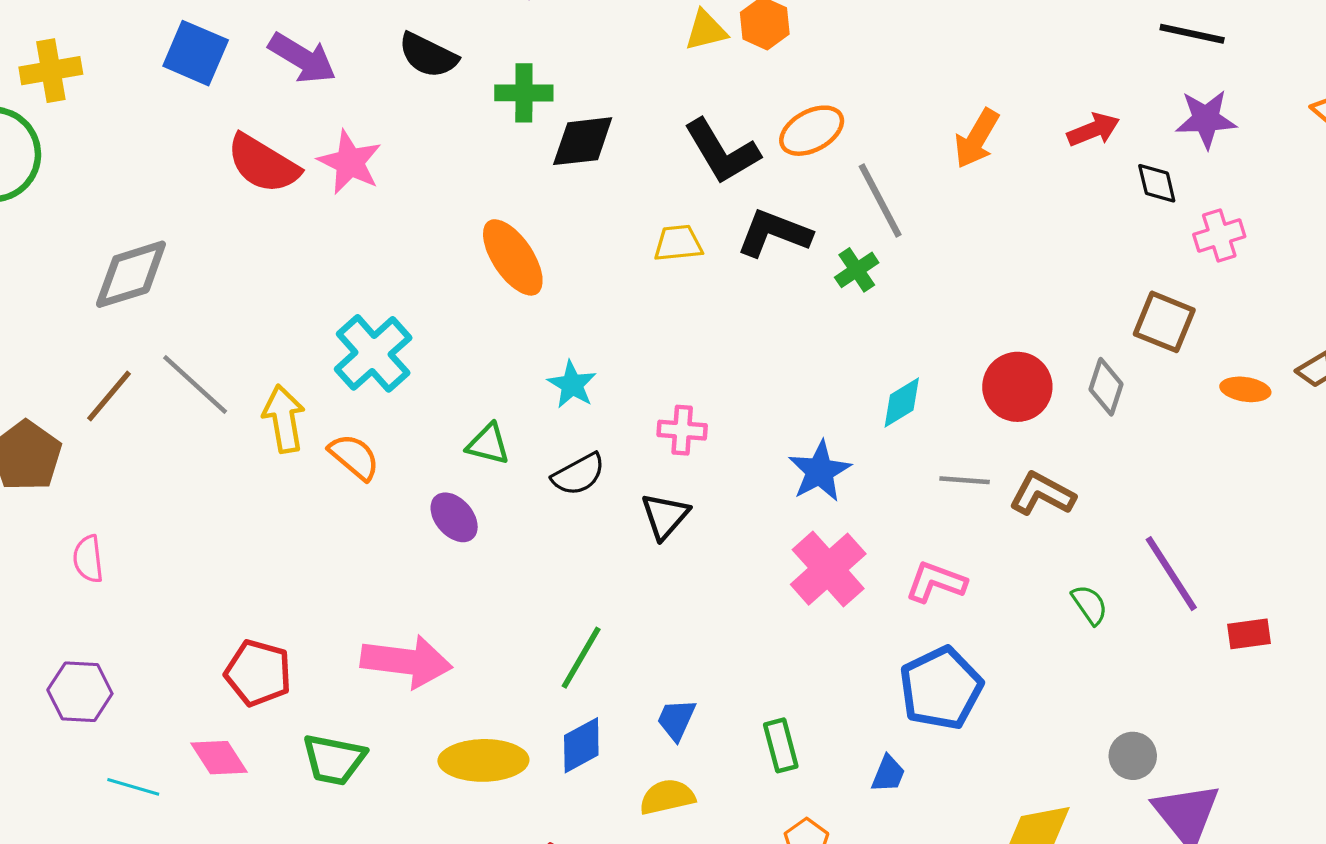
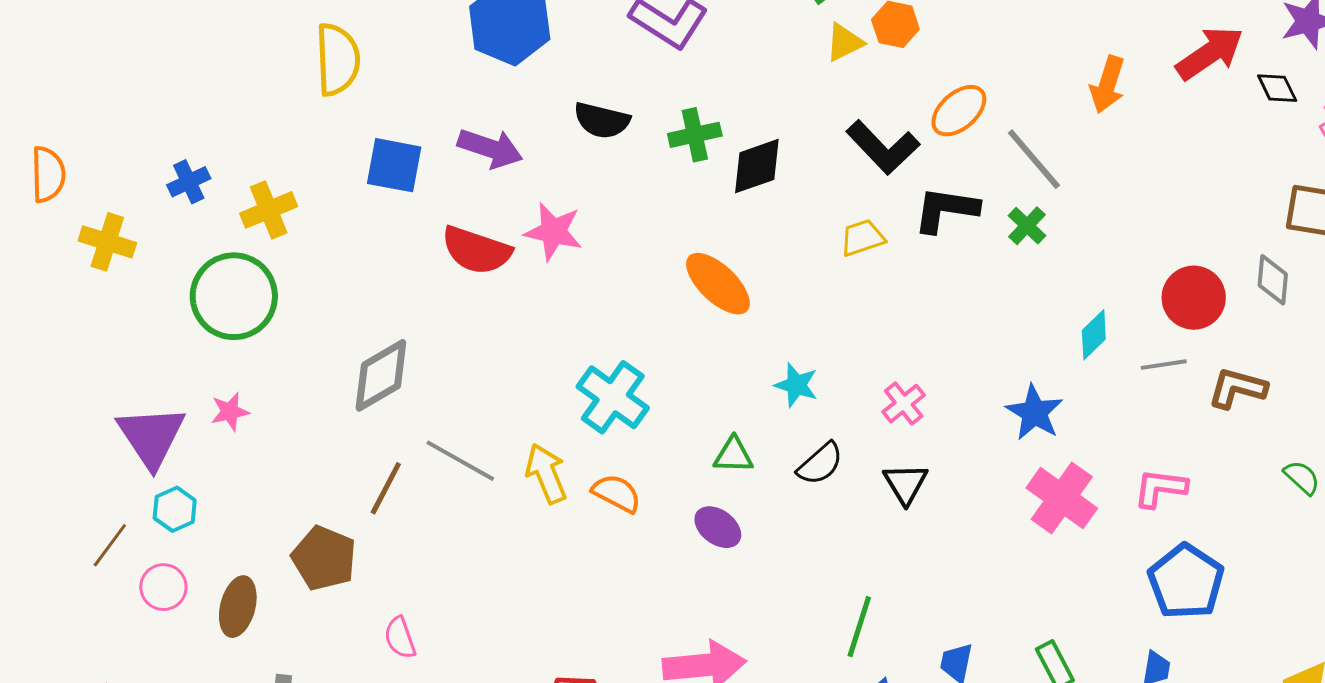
red arrow: (1093, 130) -> (1210, 53), size x1.5
pink cross: (682, 430) -> (904, 404), turned -30
gray line: (965, 480) -> (1164, 365), moved

